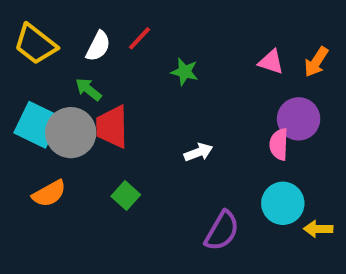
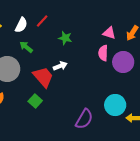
green arrow: (88, 89) -> (26, 47), moved
red trapezoid: (112, 127) -> (43, 77), moved, turned 140
pink semicircle: (279, 144) -> (103, 53), moved
white arrow: (198, 152) -> (60, 66), moved

